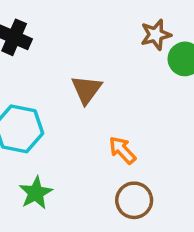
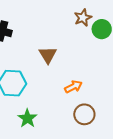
orange arrow: (122, 150) -> (73, 87), turned 114

